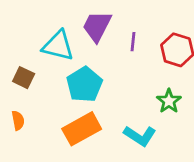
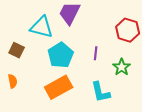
purple line: (133, 42) -> (96, 53), moved
cyan L-shape: (140, 136) -> (101, 92), turned 45

